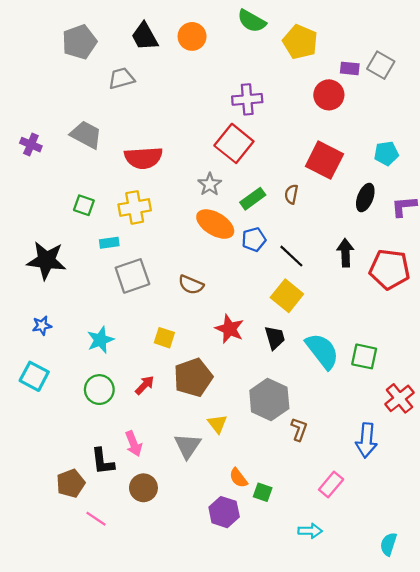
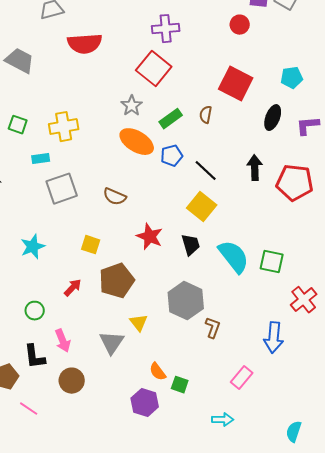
red circle: (329, 95) -> (240, 25), size x0.7
red semicircle: (143, 158) -> (85, 44), moved
green circle: (99, 390) -> (35, 311), moved, size x0.7

